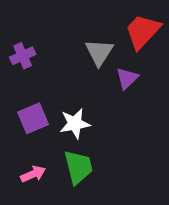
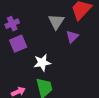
purple square: (33, 118) -> (18, 44), moved

